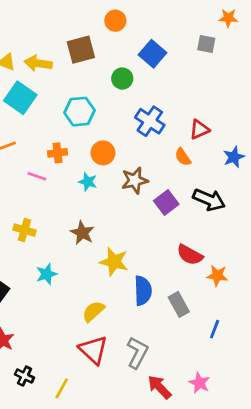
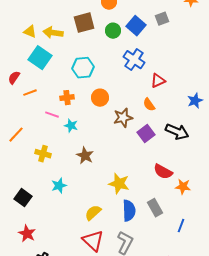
gray square: (206, 44) -> (162, 19), moved, turned -32
green circle: (122, 79) -> (113, 31), moved
blue cross: (150, 121) -> (134, 60), moved
red triangle: (199, 129) -> (158, 81), moved
orange semicircle: (183, 157) -> (149, 105), moved
cyan star: (88, 182) -> (71, 126), moved
yellow star: (114, 262) -> (119, 184), moved
blue semicircle: (143, 291) -> (129, 211), moved

